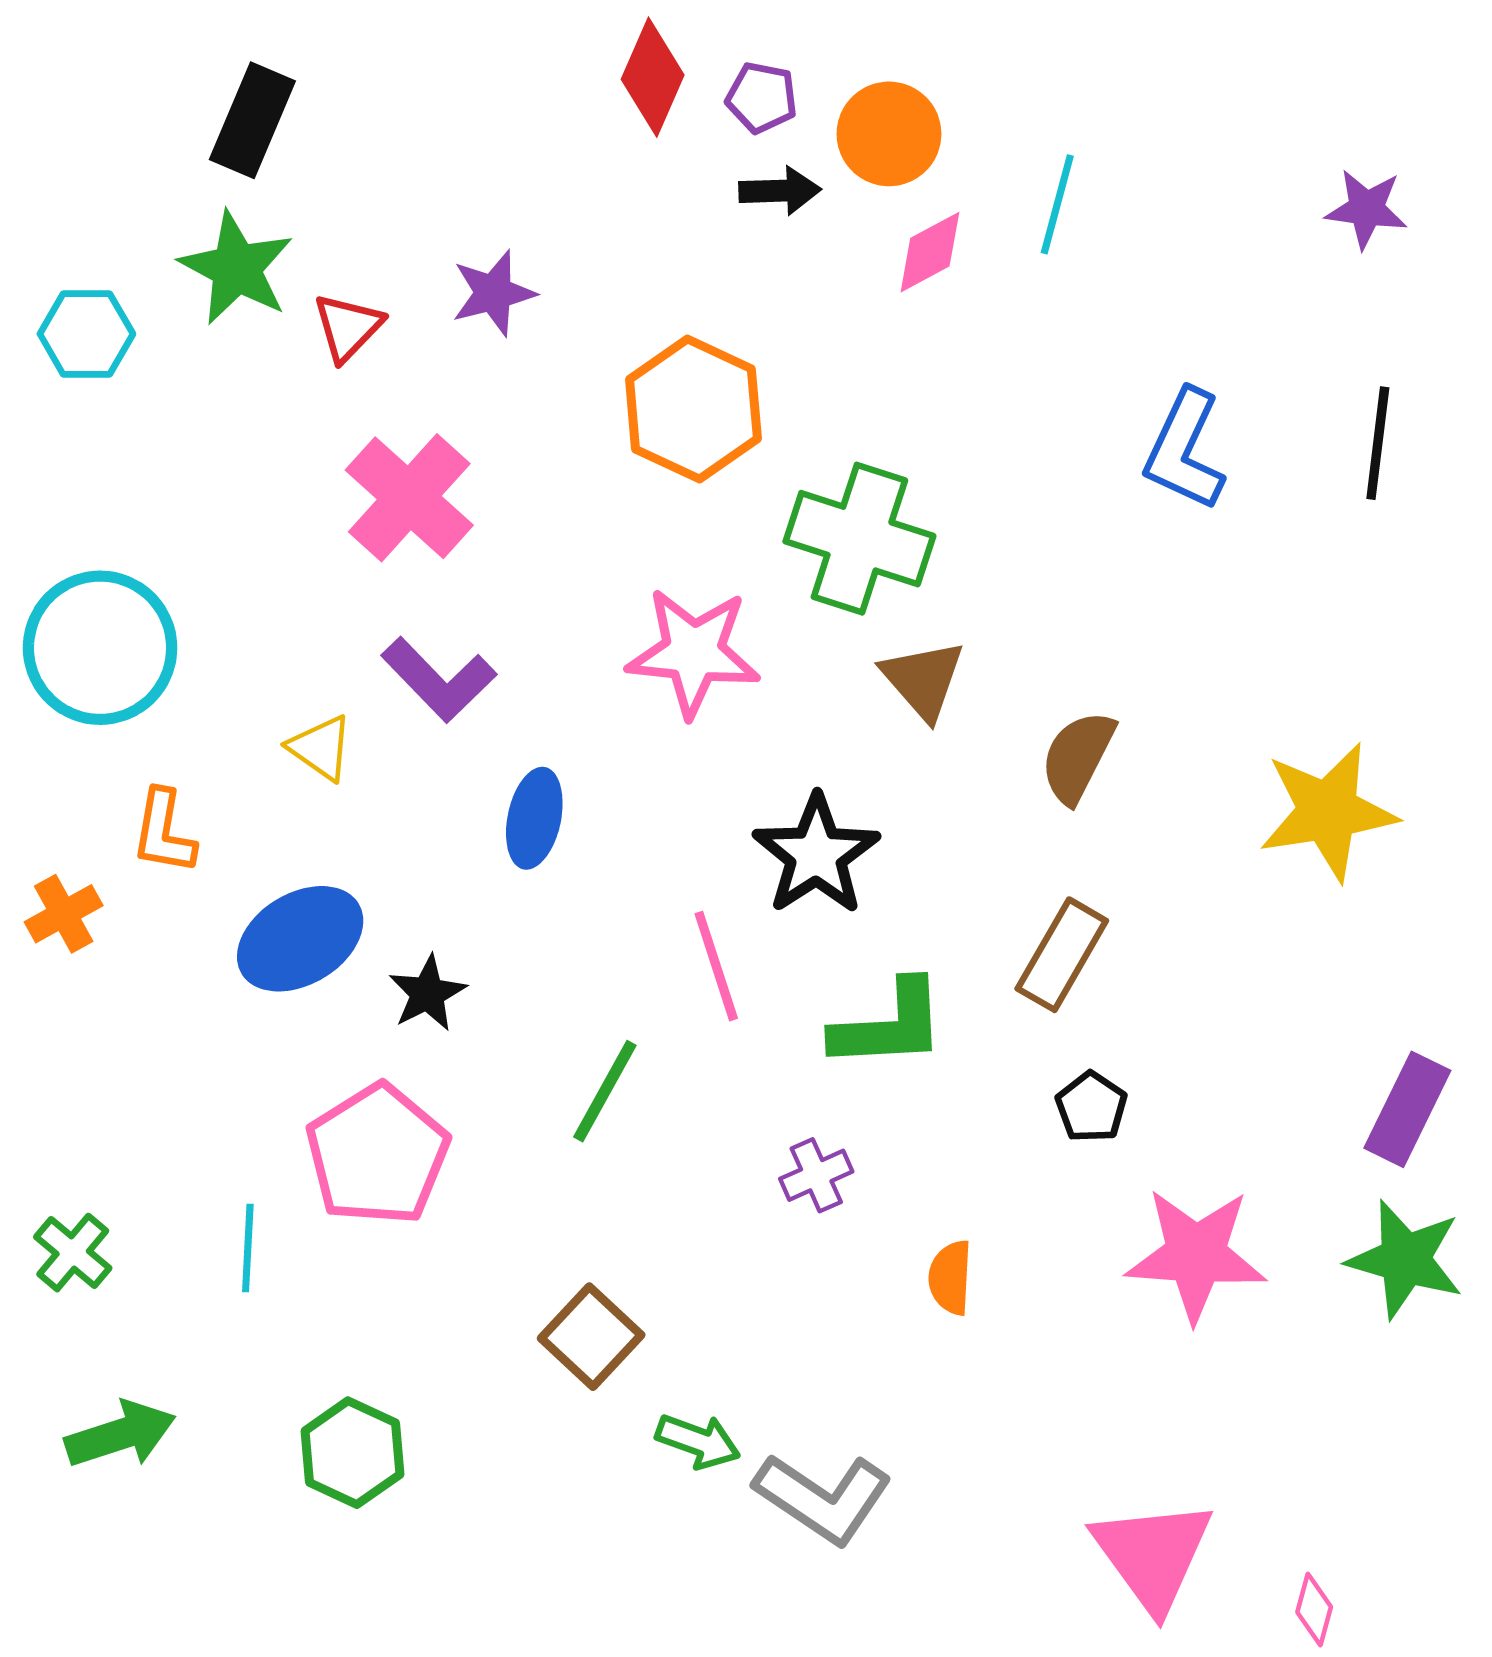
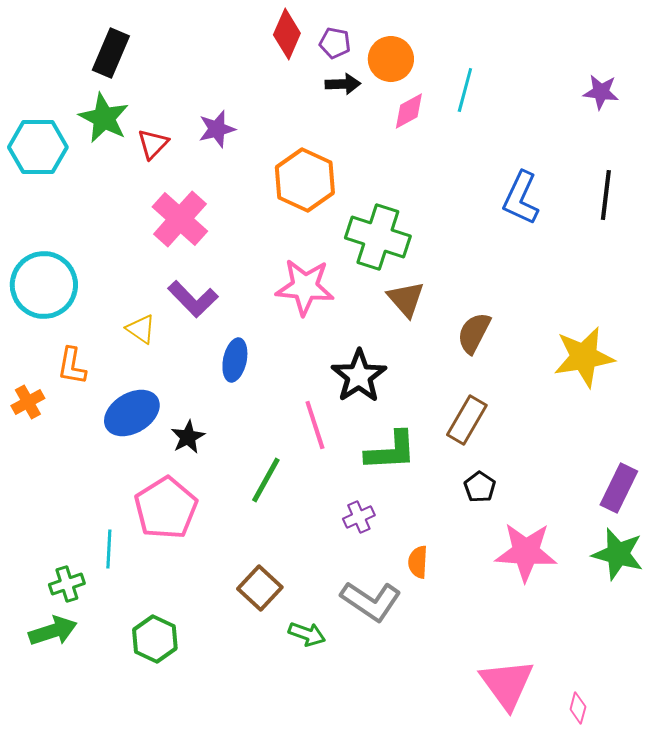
cyan hexagon: (86, 334) -> (38, 147), size x1.4
green cross: (73, 1253) -> (67, 584), moved, turned 32
gray L-shape: (823, 1498) -> (371, 601), moved

